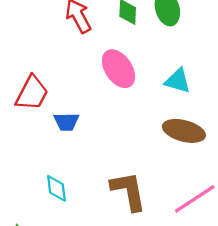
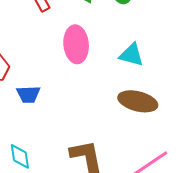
pink ellipse: (118, 69) -> (76, 44), turned 30

